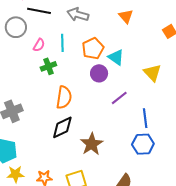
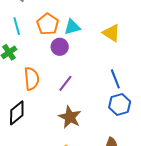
cyan triangle: (116, 57) -> (72, 27), turned -36
purple line: (119, 98) -> (65, 83), moved
black diamond: (62, 127) -> (17, 113), moved

